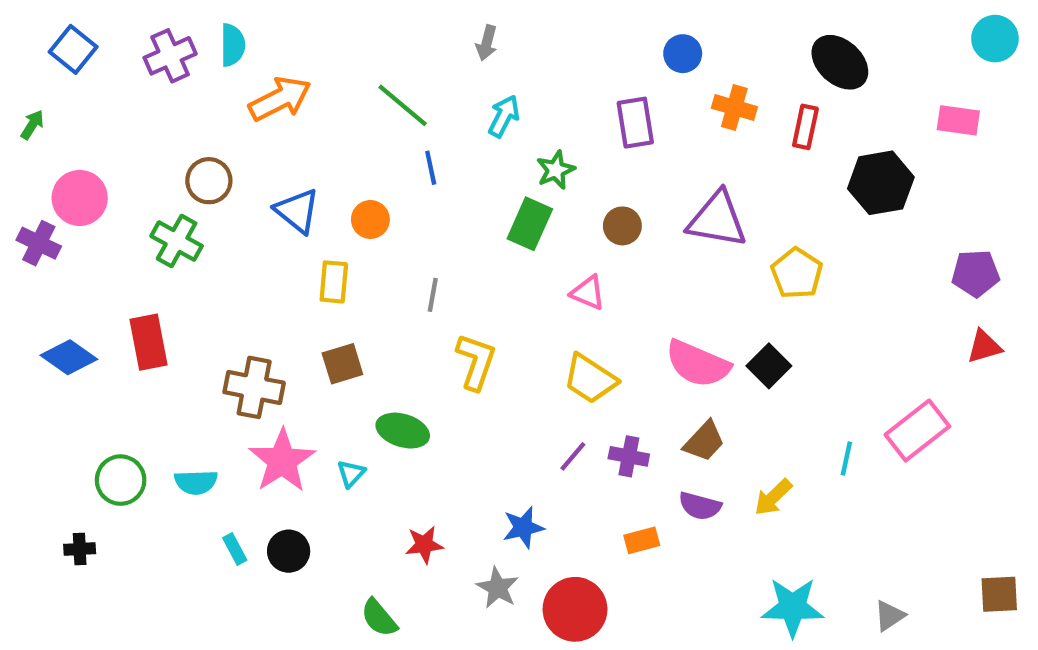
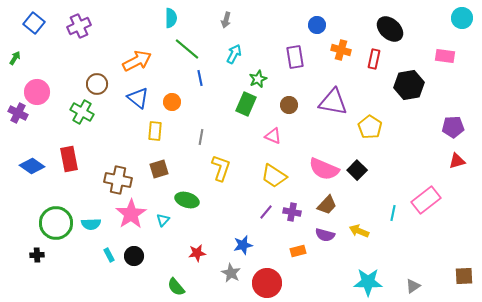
cyan semicircle: (233, 45) -> (171, 18), moved
orange arrow: (280, 99) -> (137, 61), moved
green circle: (121, 480) -> (56, 223), size x1.4
yellow arrow: (773, 497) -> (359, 231), turned 66

